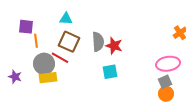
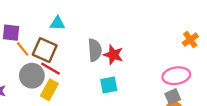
orange line: (36, 41) -> (23, 49), turned -32
brown square: (69, 42) -> (45, 50), moved
yellow rectangle: (48, 78) -> (49, 90), moved, turned -54

